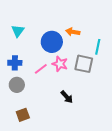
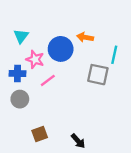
pink star: (60, 64) -> (35, 59), moved
black arrow: (67, 97) -> (78, 141), moved
brown square: (23, 115) -> (40, 134), moved

